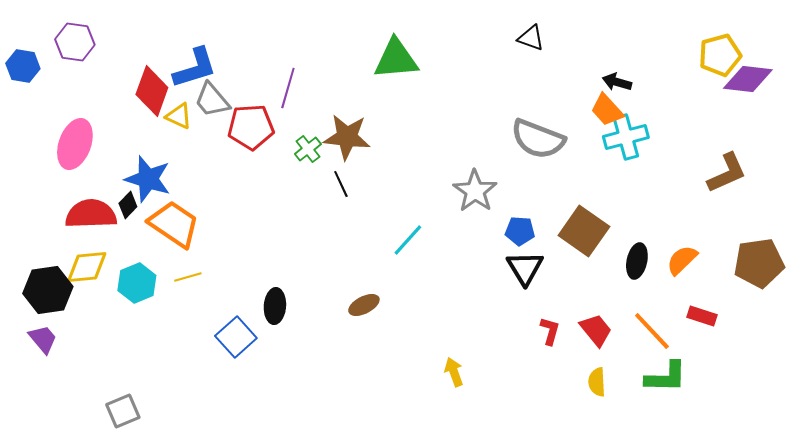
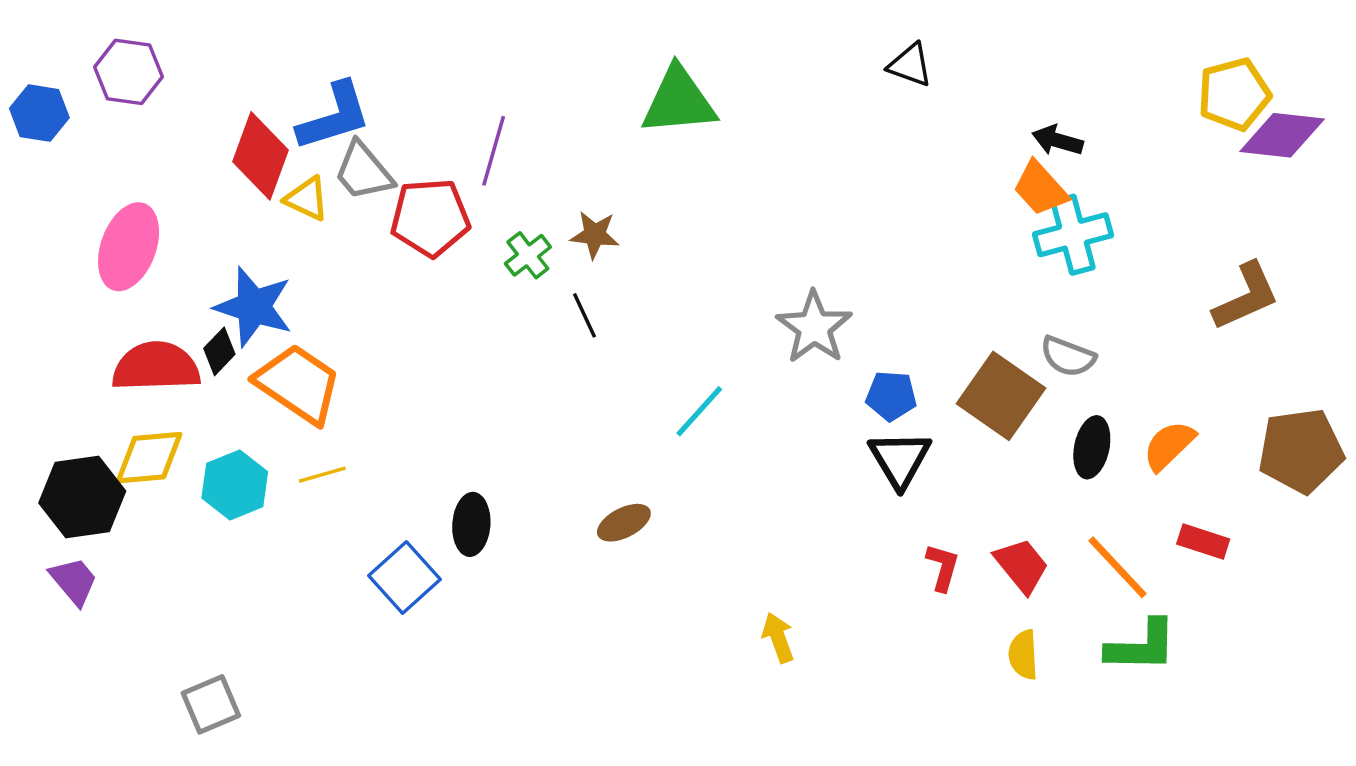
brown star: (347, 137) -> (595, 235), size x0.6
gray semicircle: (538, 139) -> (1068, 356), moved, size x0.6

